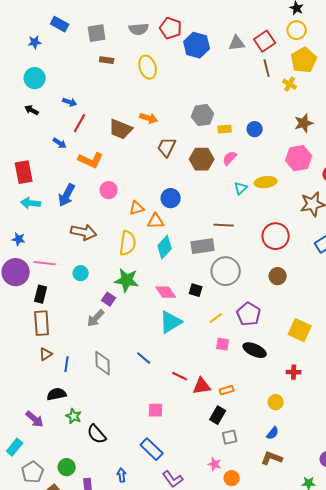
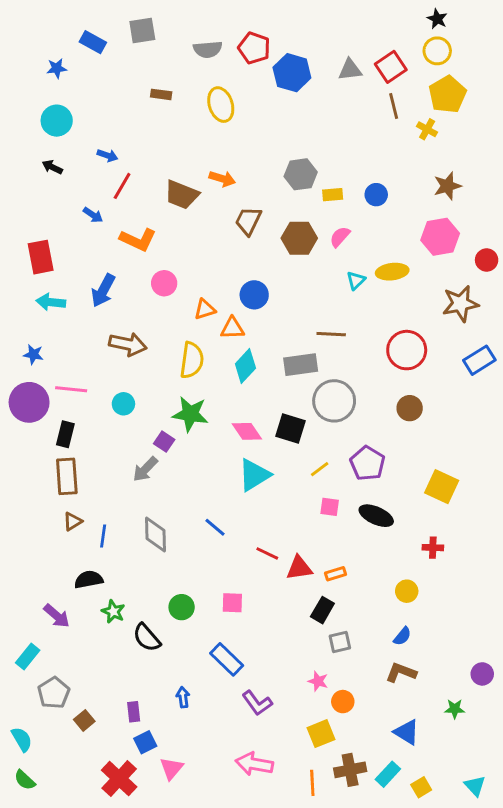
gray square: (97, 33) -> (142, 31), moved
black square: (196, 290) -> (290, 428), size x1.5
green circle: (67, 467) -> (182, 607), moved

